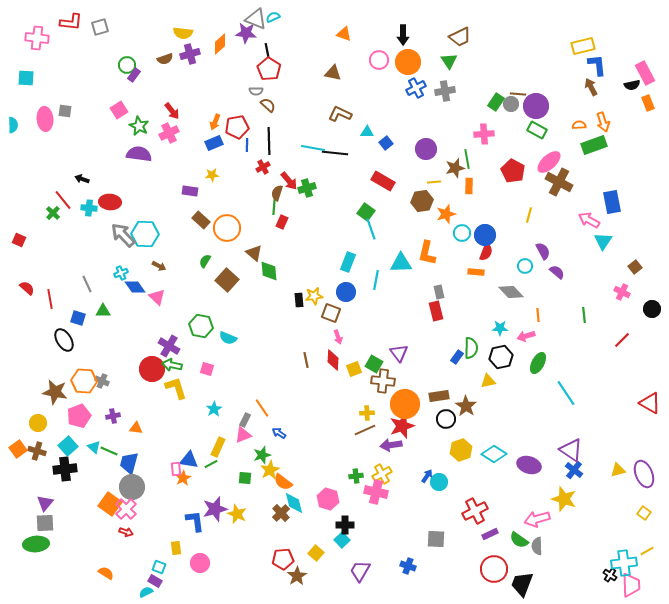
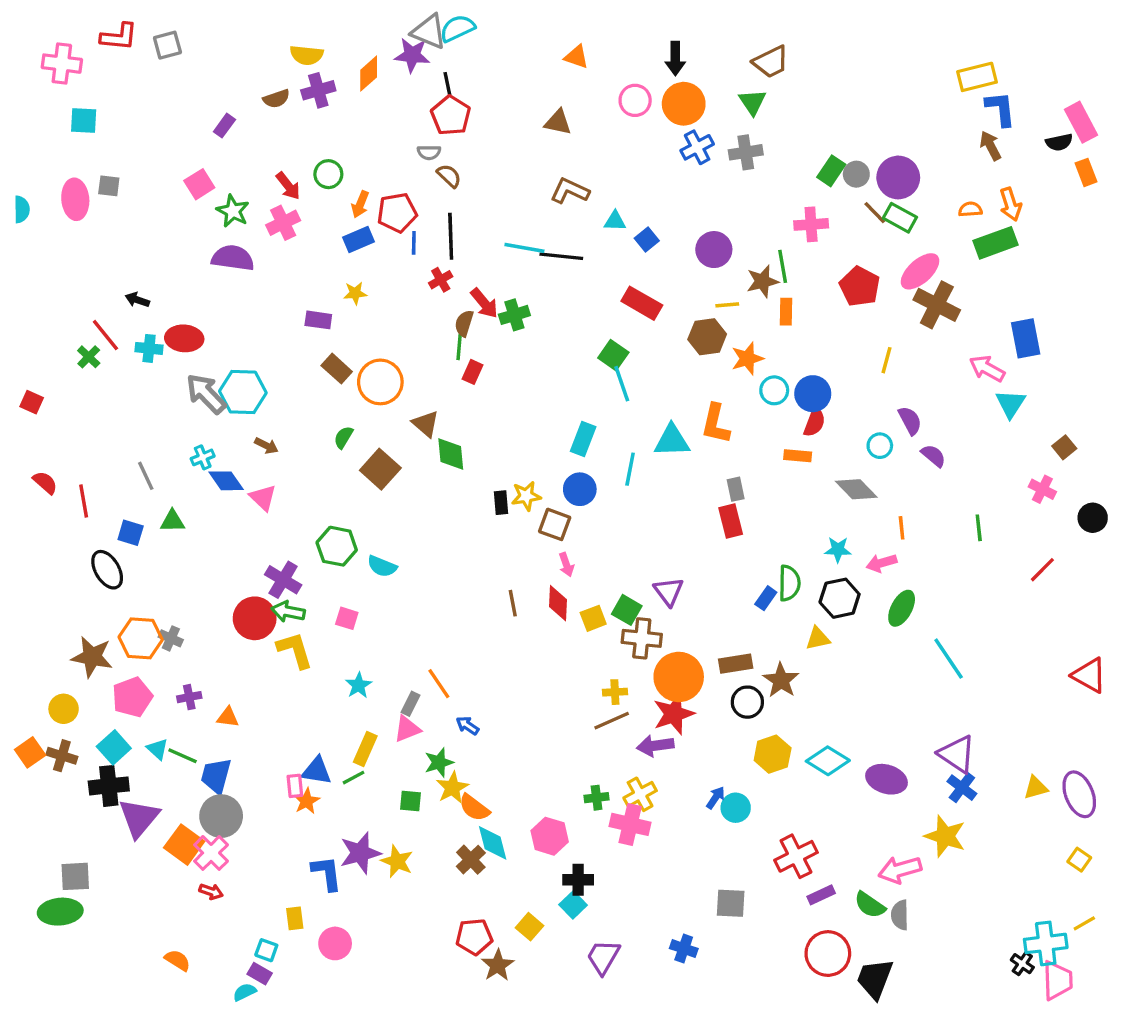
cyan semicircle: (273, 17) -> (457, 28), size x1.5
green circle: (127, 65) -> (328, 174), moved
cyan square: (26, 78) -> (84, 120), moved
brown line: (518, 94) -> (875, 213), moved, turned 42
purple triangle: (45, 503) -> (139, 818), moved, size x1.5

